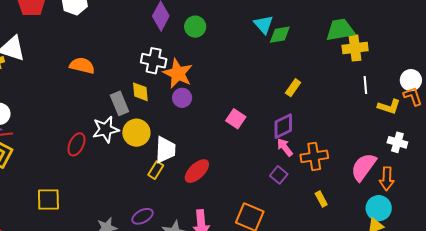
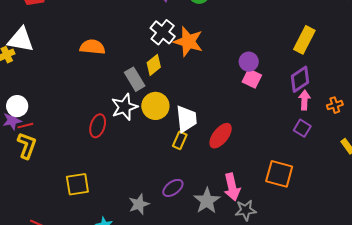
white cross: (154, 61) -> (163, 32), turned 35
yellow rectangle: (293, 88) -> (304, 40), size x1.5
yellow diamond: (140, 92) -> (154, 65), turned 65
purple circle: (182, 98) -> (249, 62), moved
pink arrow: (285, 147) -> (304, 100), turned 48
orange cross: (314, 156) -> (335, 105), size x0.6

